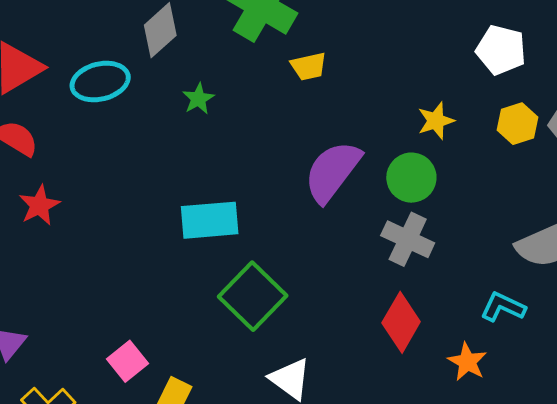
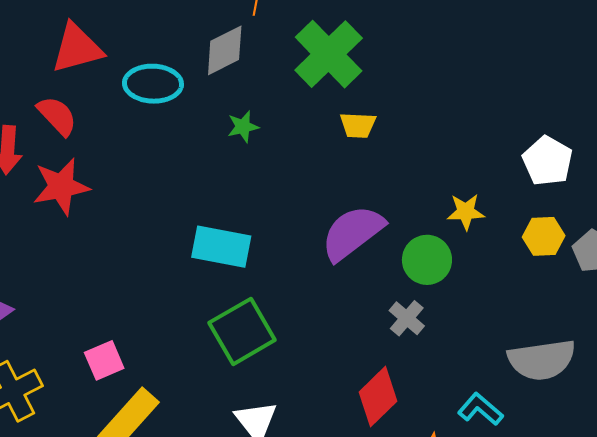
red star: (39, 205) -> (61, 187), size x1.4
gray cross: (408, 239) -> (407, 318), size x0.7

